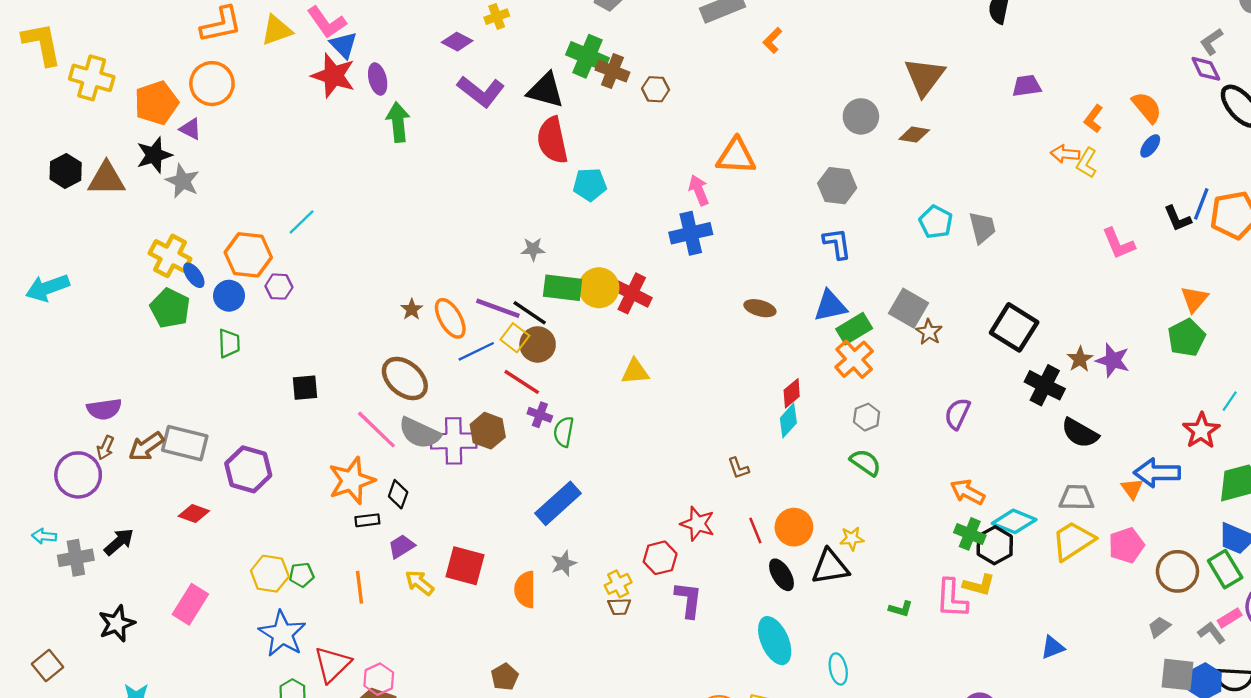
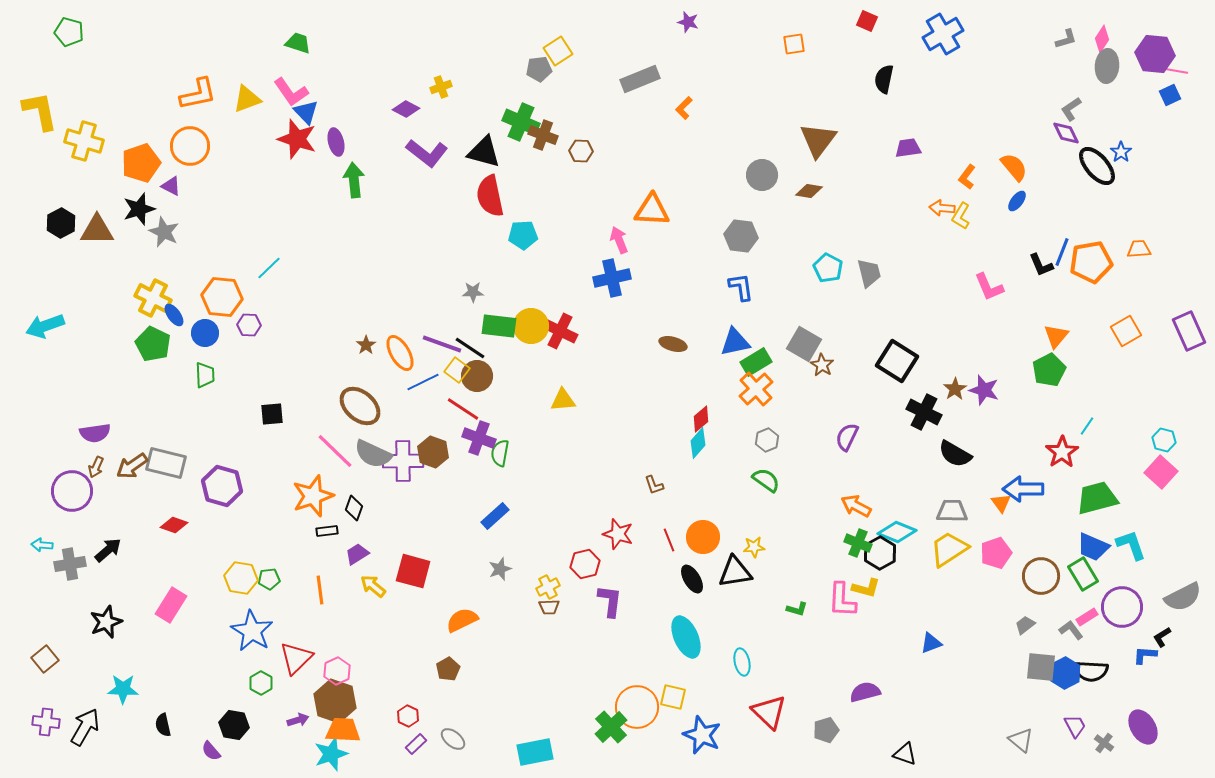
purple cross: (540, 415) -> (479, 438), size x1.5
blue rectangle: (558, 503) -> (495, 516), size x0.7
orange semicircle: (525, 590) -> (462, 620), moved, turned 64

